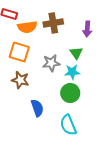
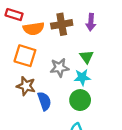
purple arrow: (87, 29) -> (91, 22), moved
blue semicircle: (37, 108) -> (44, 101), moved

